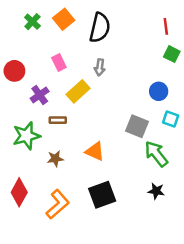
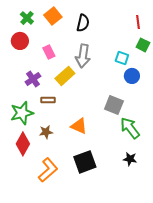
black semicircle: (100, 28) -> (83, 23), size x0.7
gray arrow: (100, 67) -> (83, 56), size x1.6
red circle: (14, 71) -> (20, 41), moved
cyan square: (171, 119) -> (122, 58), moved
red diamond: (19, 192) -> (23, 144), moved

